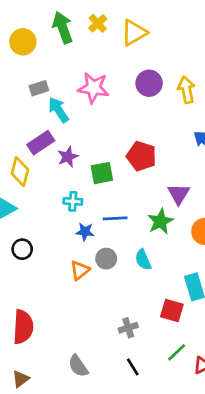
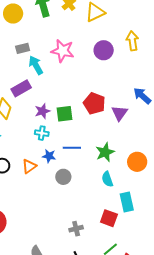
yellow arrow: (186, 90) -> (132, 41), moved
purple star: (68, 157) -> (42, 111), moved
purple triangle: (179, 194) -> (119, 113), moved
cyan semicircle: (143, 260) -> (107, 179), moved
orange triangle: (80, 270) -> (29, 166), moved

